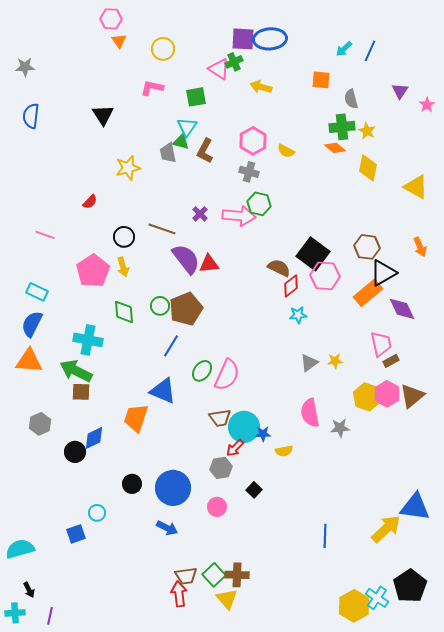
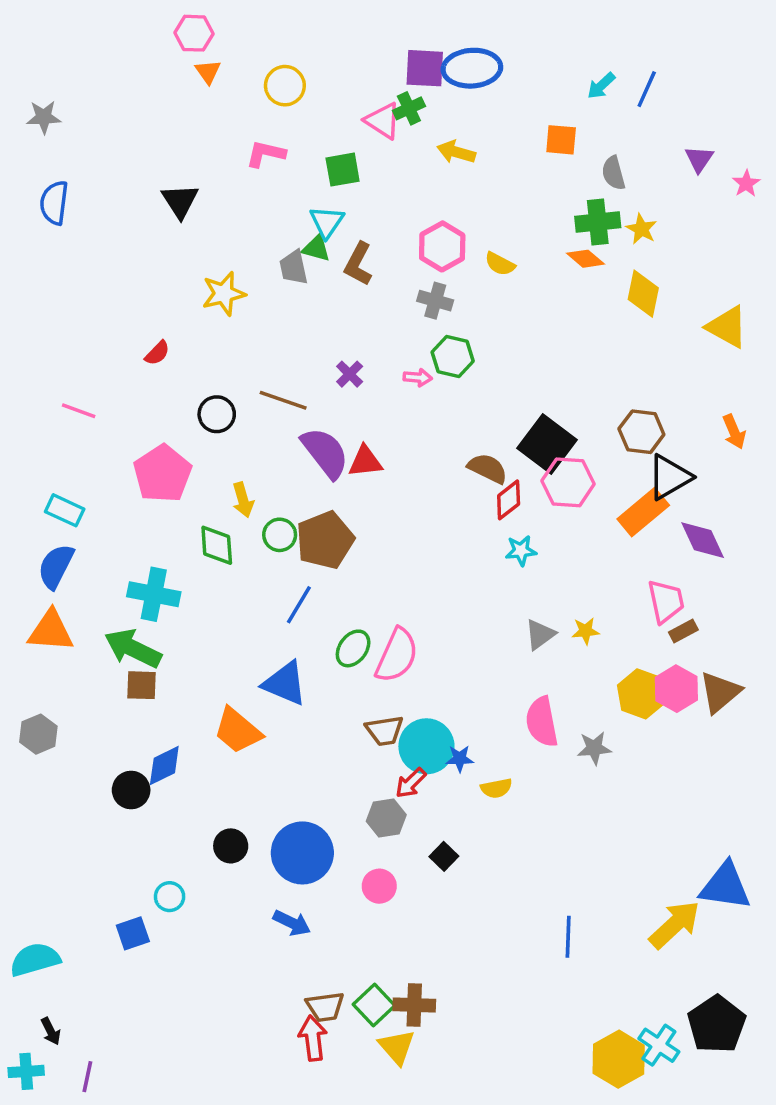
pink arrow: (239, 216) -> (418, 378), size x0.5
yellow arrow: (123, 267) -> (243, 500), moved
orange trapezoid: (136, 418) -> (238, 731), turned -68
gray hexagon: (40, 424) -> (38, 734), moved

